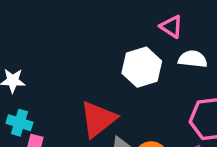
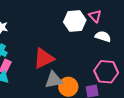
white hexagon: (142, 67) -> (75, 21), moved

